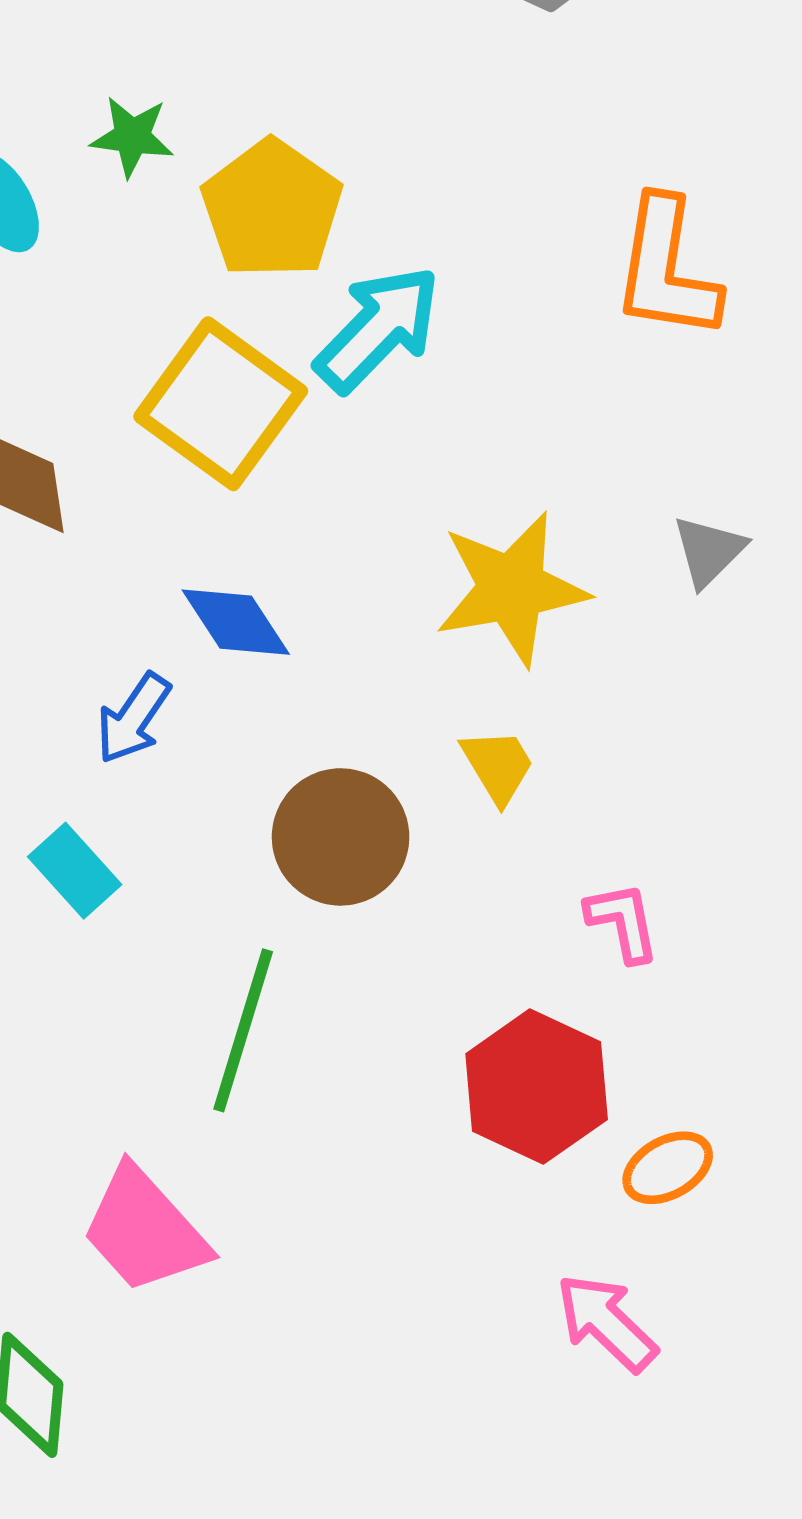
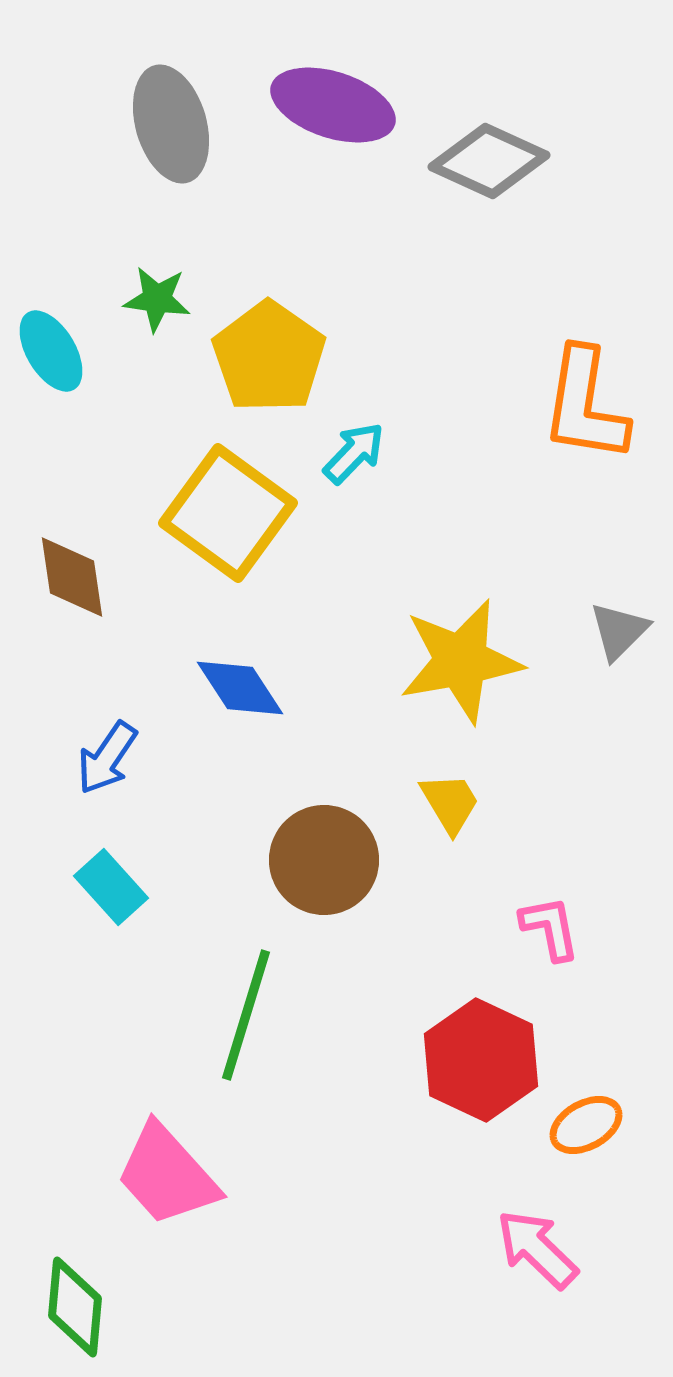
cyan arrow: (378, 329) -> (354, 453), size x0.6
blue arrow: (133, 718) -> (107, 758), moved

